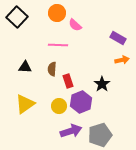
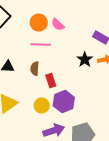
orange circle: (57, 13) -> (39, 23), moved
black star: (102, 84) -> (85, 60), moved

